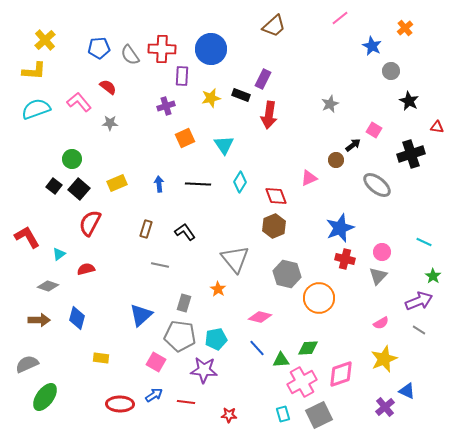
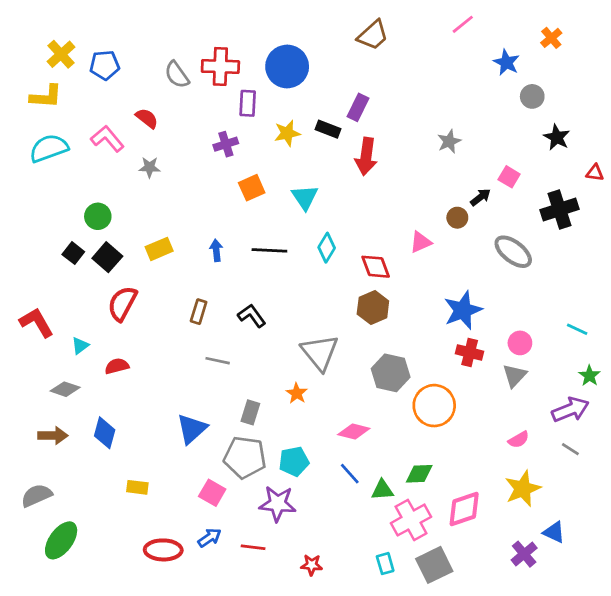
blue pentagon: (99, 48) -> (105, 65), moved

